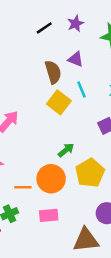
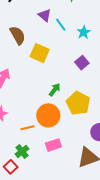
purple triangle: (76, 59) -> (45, 15), turned 32
brown semicircle: (53, 72) -> (18, 35), moved
cyan line: (81, 89) -> (61, 25), moved

